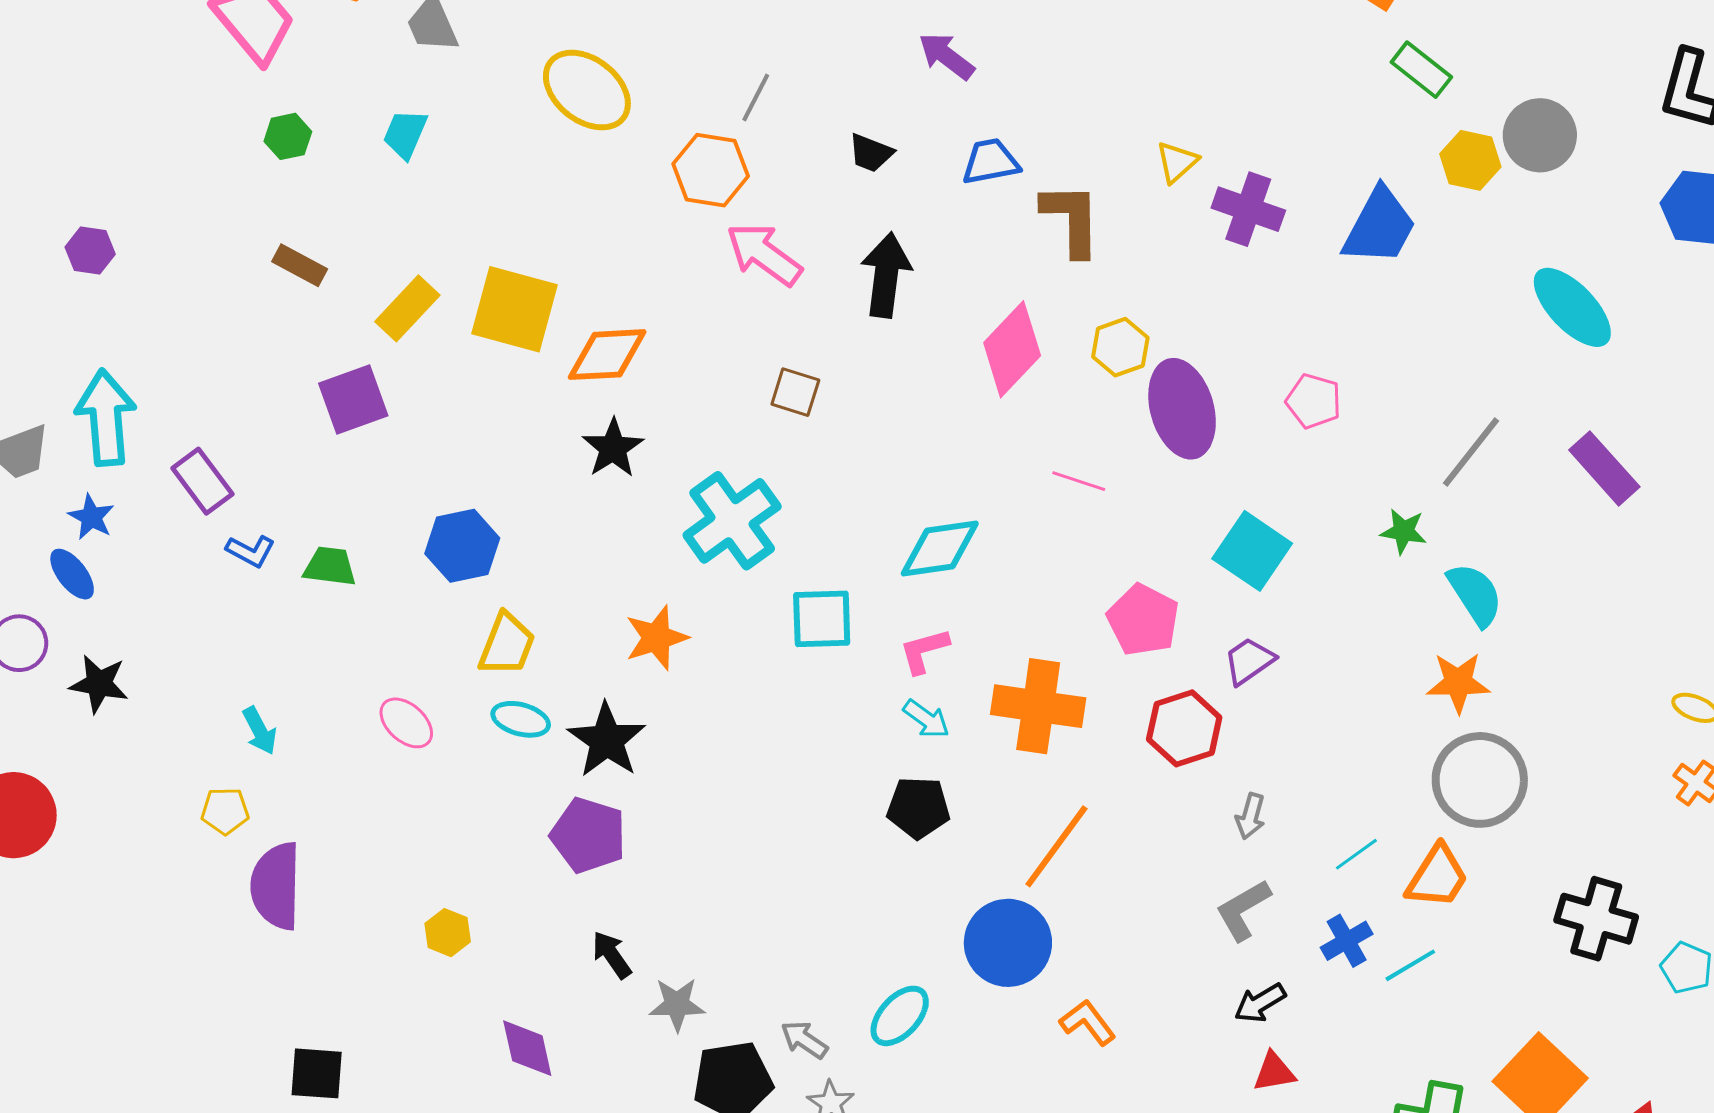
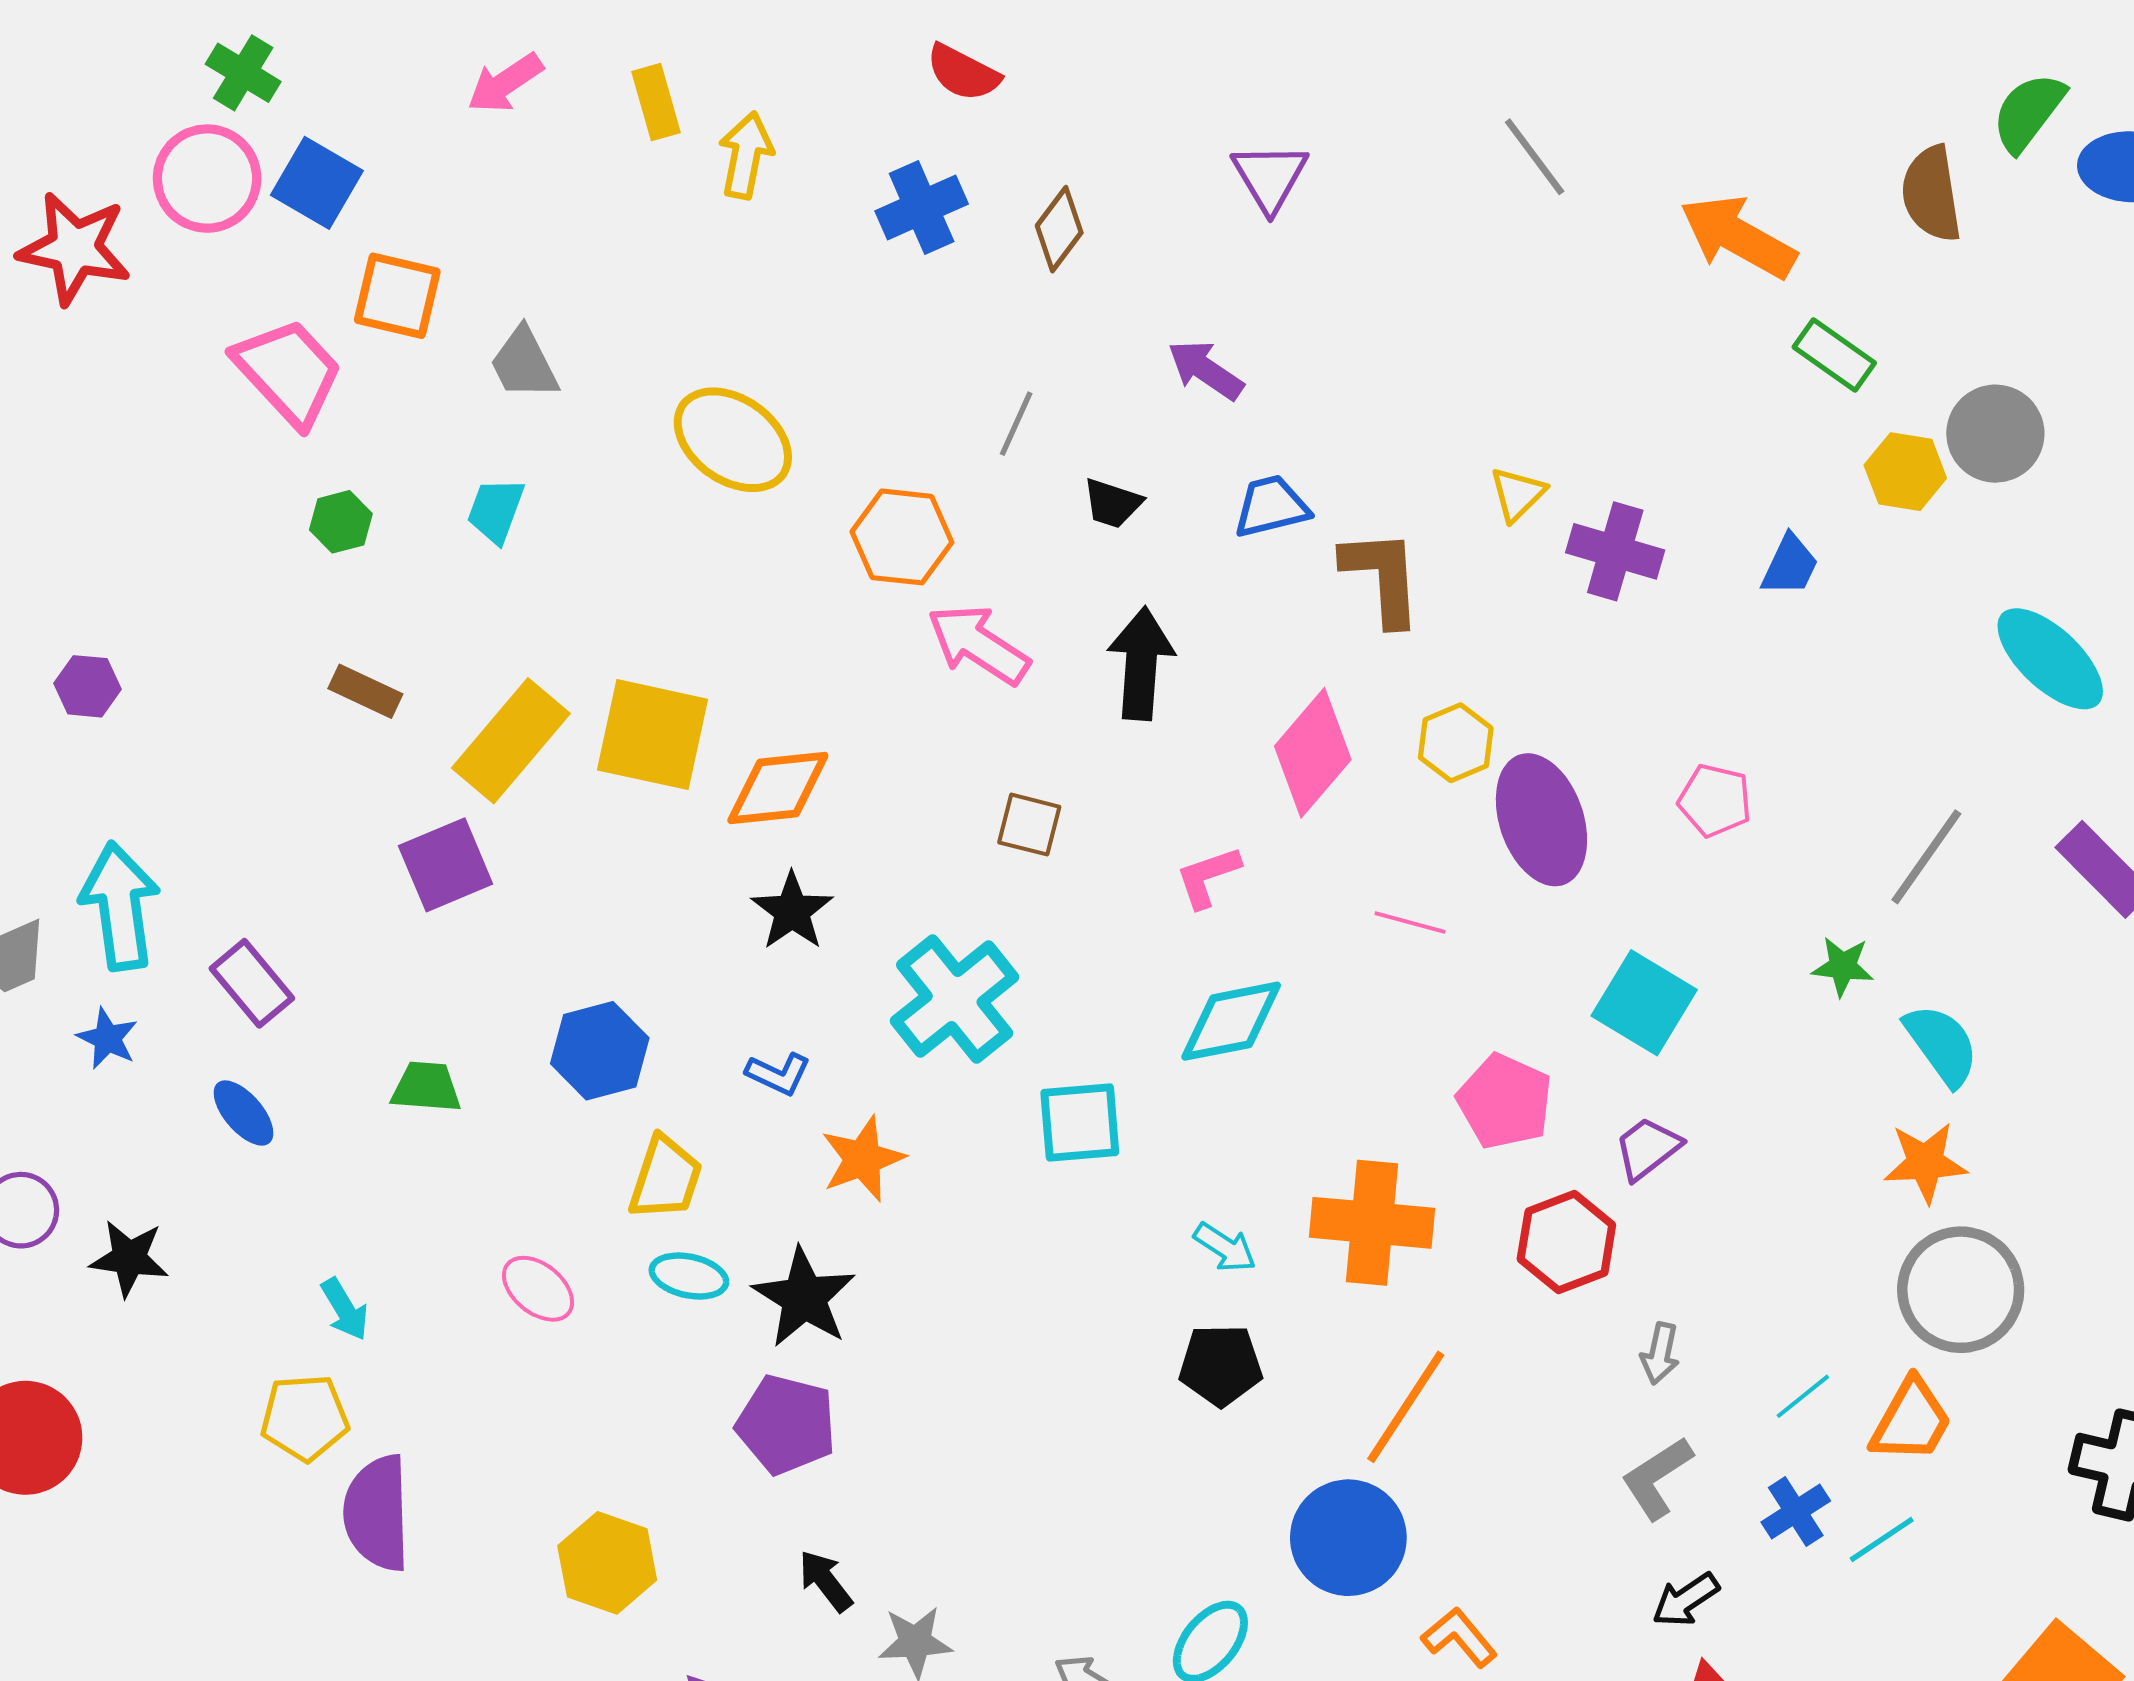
gray line: (756, 97) -> (1016, 424), moved
blue trapezoid: (1380, 226) -> (1790, 565), size x0.6
yellow rectangle: (407, 308) -> (511, 741), size x1.4
blue L-shape: (251, 551) -> (778, 1074), moved
blue ellipse: (72, 574) -> (243, 1113), moved
pink L-shape: (924, 651) -> (1208, 877), moved
yellow pentagon: (225, 811) -> (305, 1418), size x1.4
yellow hexagon: (448, 933) -> (607, 1563), size x1.6

